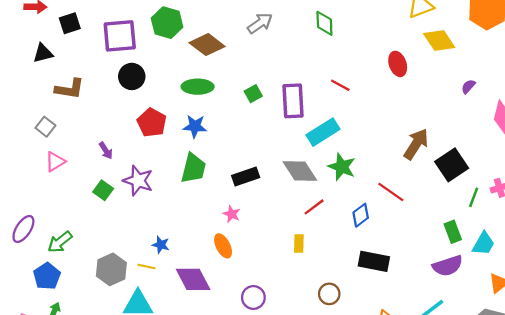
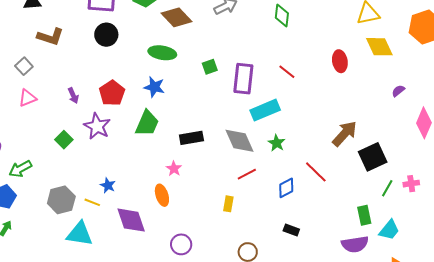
red pentagon: (152, 123) -> (112, 93), moved
green star: (342, 167) -> (277, 143), size x0.7
green square: (103, 190) -> (64, 140), moved
black rectangle: (374, 261) -> (291, 230), size x0.6

